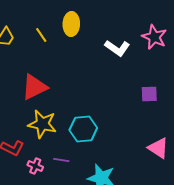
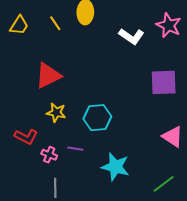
purple square: (149, 94) -> (164, 82), size x1.6
yellow star: (42, 124) -> (56, 113), size x0.7

